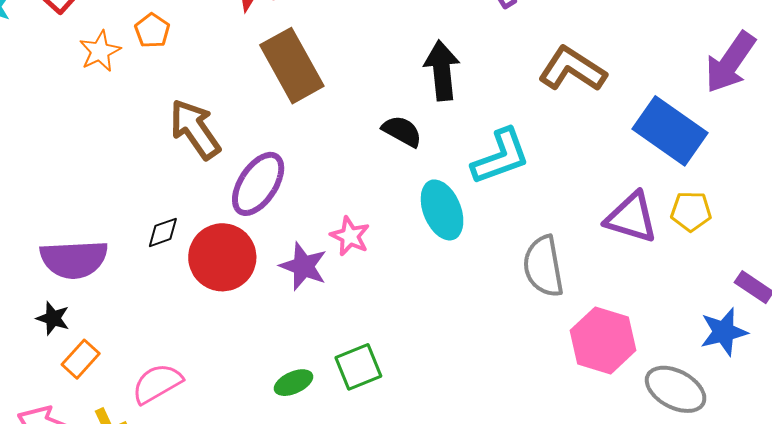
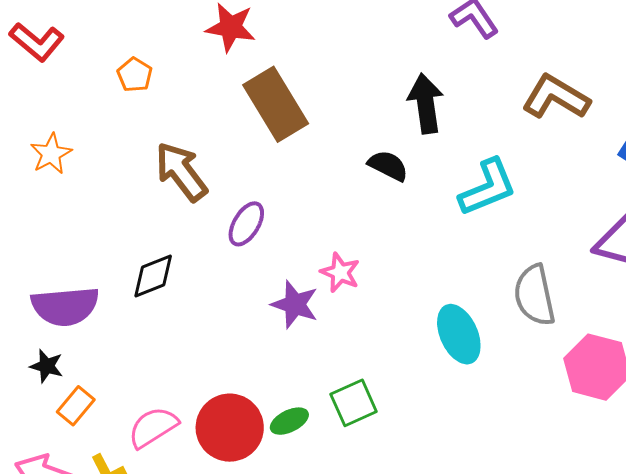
orange star: (100, 51) -> (51, 154), moved
purple ellipse: (258, 184) -> (246, 224), size x0.7
cyan ellipse: (442, 210) -> (459, 334), moved
black diamond: (163, 232) -> (153, 276), size x1.4
red circle: (222, 257) -> (230, 428), moved

